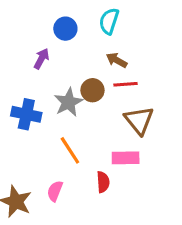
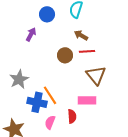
gray star: (68, 102) -> (19, 79), moved
blue cross: (26, 114) -> (37, 102), moved
pink semicircle: (55, 191) -> (50, 122), moved

